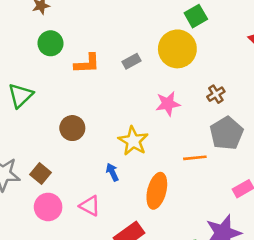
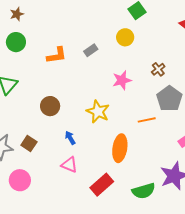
green circle: (51, 43) -> (16, 42), moved
yellow circle: (177, 49) -> (125, 37), size x0.6
blue arrow: (112, 172) -> (70, 138), moved
pink circle: (48, 207) -> (20, 180), moved

